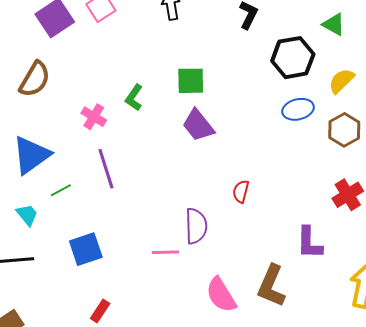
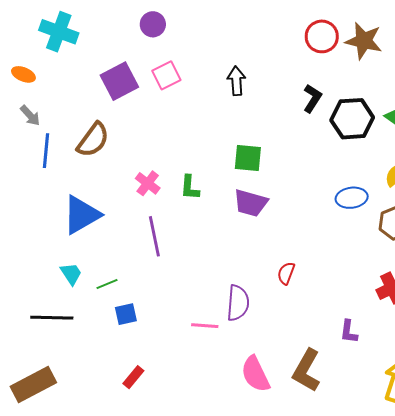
black hexagon: (293, 58) -> (352, 119), moved
green L-shape: (134, 98) -> (190, 188), moved, turned -36
purple trapezoid: (198, 125) -> (251, 203), turned -42
green line: (61, 190) -> (107, 284), moved
purple L-shape: (309, 243) -> (349, 332), size x0.7
blue square: (86, 249) -> (126, 314), size x0.7

